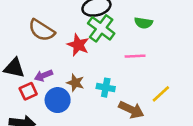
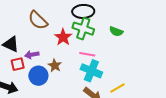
green cross: (101, 28) -> (83, 29), turned -30
pink line: (135, 56) -> (87, 54), moved
cyan cross: (106, 88) -> (91, 71), moved, size x1.5

